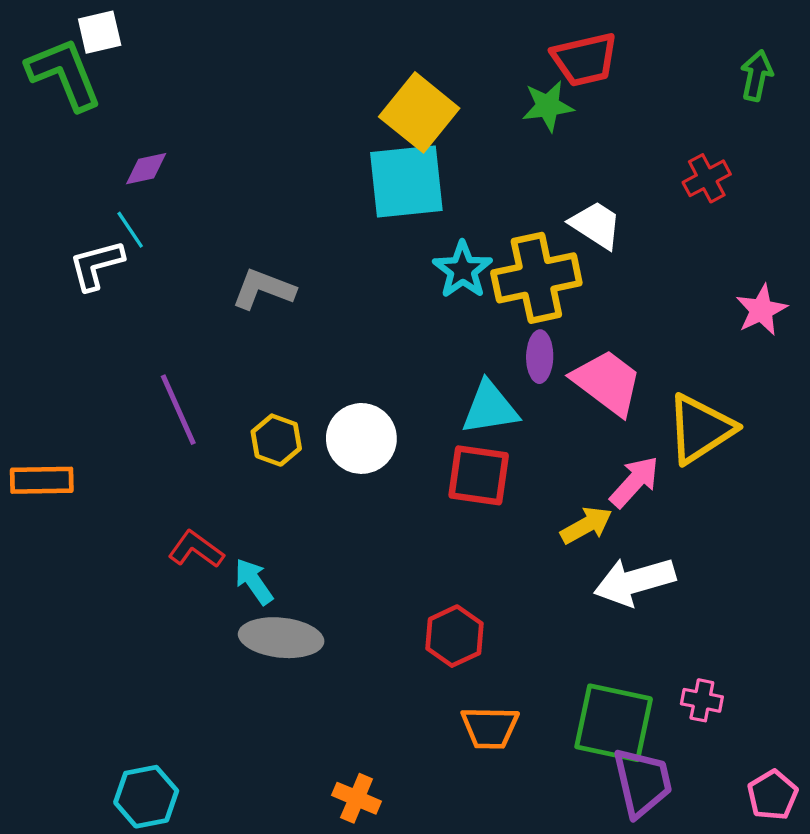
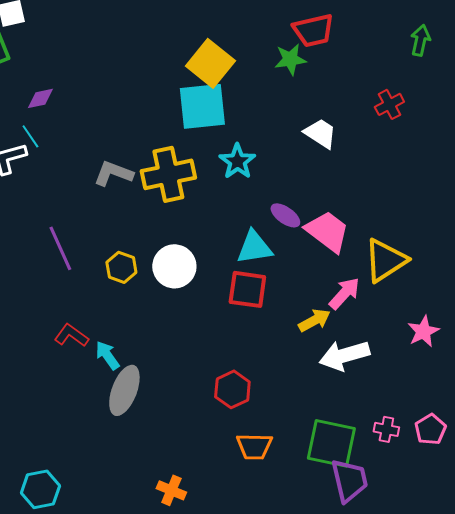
yellow cross: (536, 278) -> (168, 174), moved
pink star: (761, 310) -> (423, 331), moved
purple ellipse: (540, 357) -> (285, 215), turned -56
gray ellipse: (281, 638) -> (124, 390), turned -75
pink pentagon: (773, 795) -> (430, 429), moved

